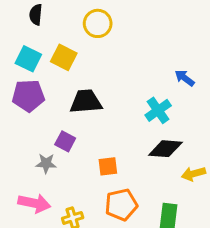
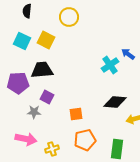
purple pentagon: (28, 96) -> (18, 83), moved
black trapezoid: (86, 102) -> (42, 70), moved
cyan cross: (158, 110) -> (110, 65), moved

